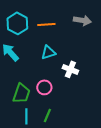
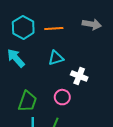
pink circle: (44, 87) -> (62, 97), moved

